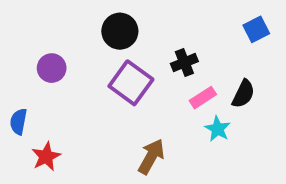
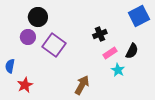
blue square: (256, 29) -> (139, 16), size x1.5
black circle: (120, 31) -> (38, 17), moved
purple square: (131, 83) -> (54, 45), moved

